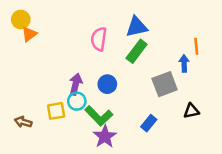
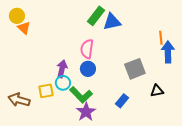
orange triangle: (29, 34) -> (24, 28), turned -40
pink semicircle: (99, 39) -> (87, 49), moved
green rectangle: (137, 51) -> (96, 16), moved
blue arrow: (184, 63) -> (168, 52), moved, size x1.5
brown arrow: (23, 122) -> (19, 100), size x1.5

